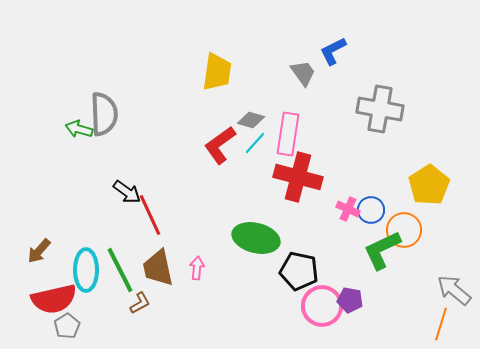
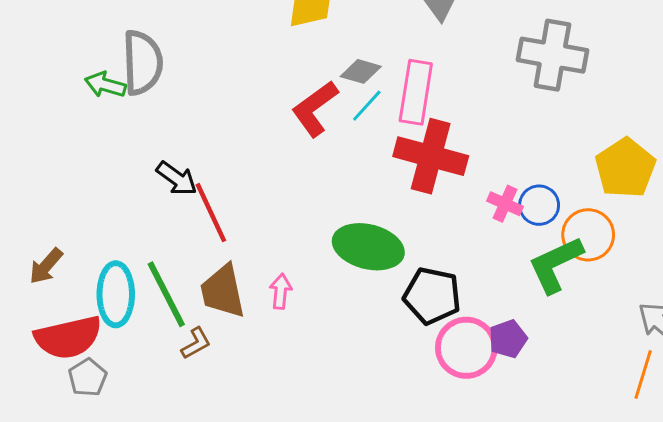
purple pentagon: (350, 300) -> (508, 339), turned -30

